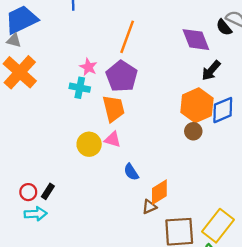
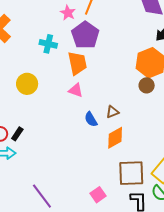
pink star: (88, 67) -> (68, 13), moved
yellow circle: (89, 144) -> (27, 84), moved
brown triangle: (149, 207) -> (112, 112), moved

